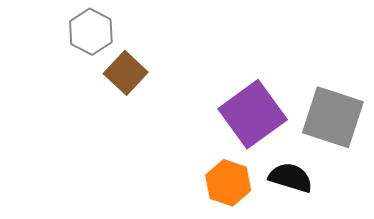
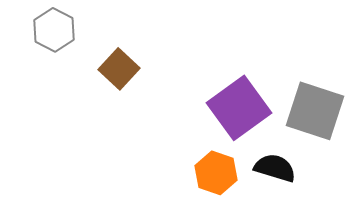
gray hexagon: (91, 32) -> (54, 30), moved

